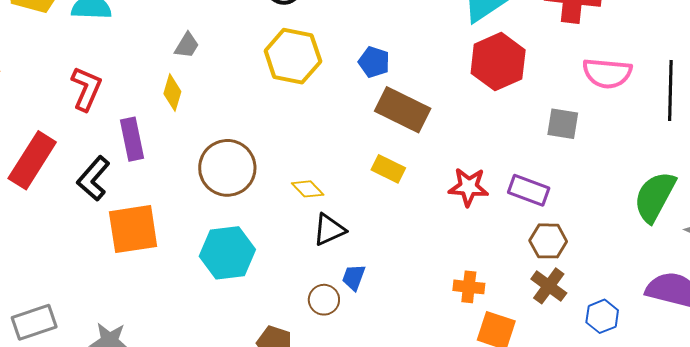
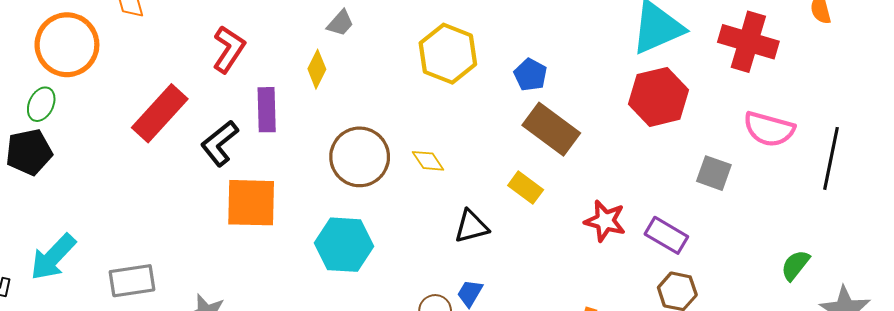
yellow diamond: (308, 189) -> (428, 161), moved
green semicircle: (655, 197) -> (795, 265), size x0.6
black triangle: (329, 230) -> (471, 226), moved

